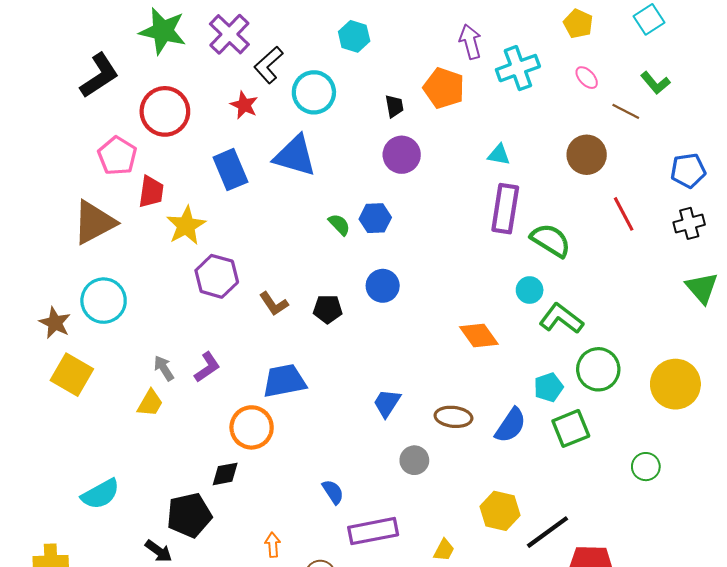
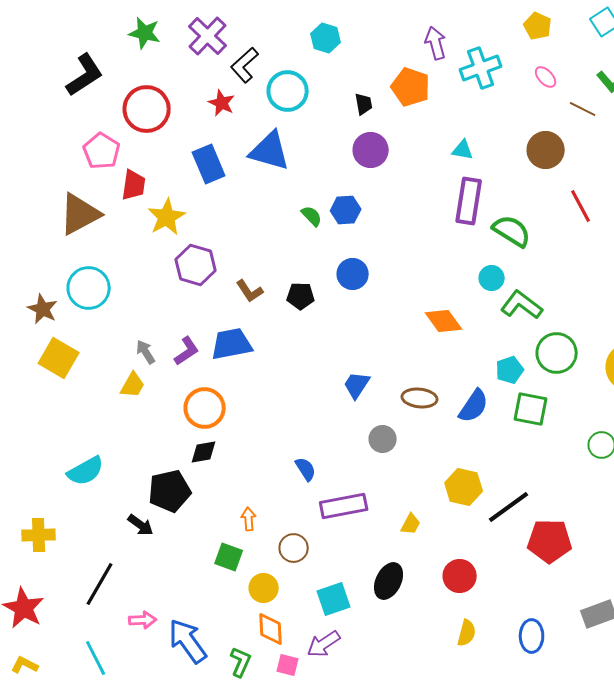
green star: (163, 31) -> (145, 33), size x0.7
blue trapezoid: (284, 381) -> (232, 344), moved
orange circle: (252, 427) -> (205, 408), moved
green square: (571, 428) -> (531, 409), turned 33

